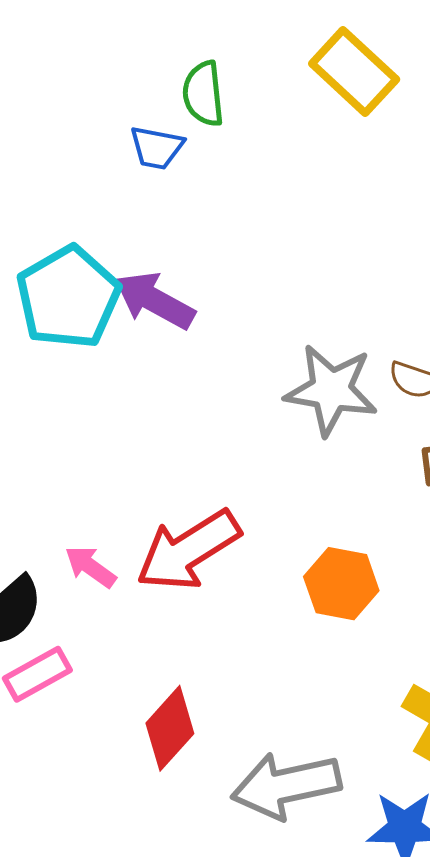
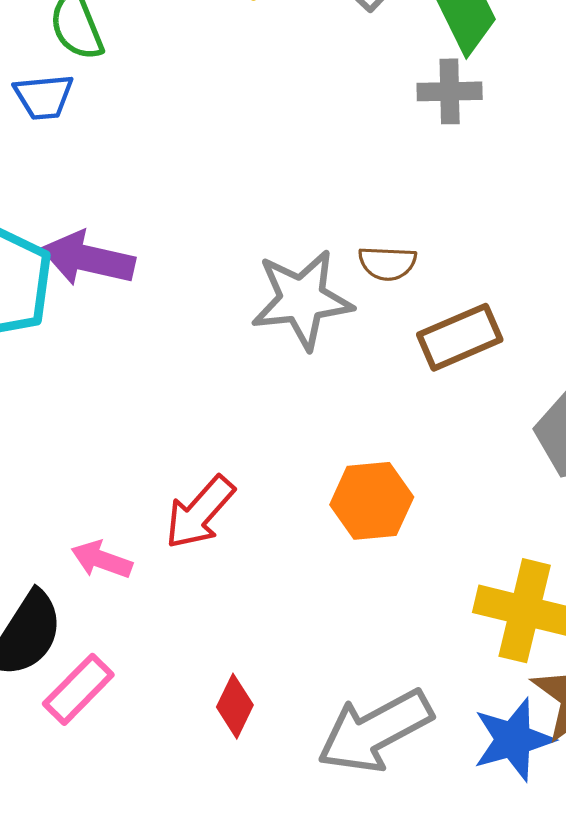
red arrow: (188, 550) -> (200, 512), size x0.7
red diamond: (170, 728) -> (235, 706), size x0.7

